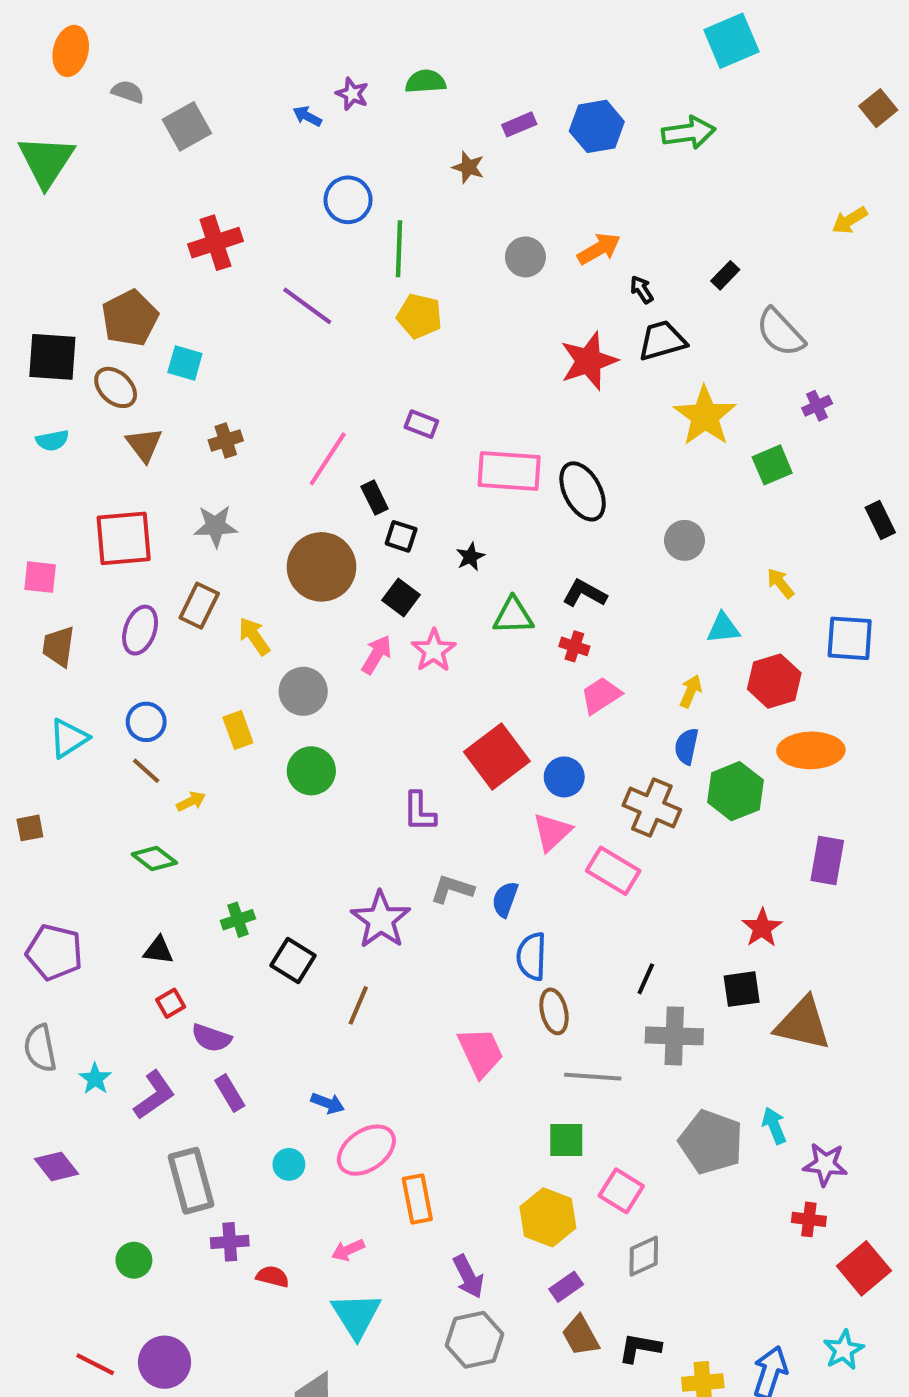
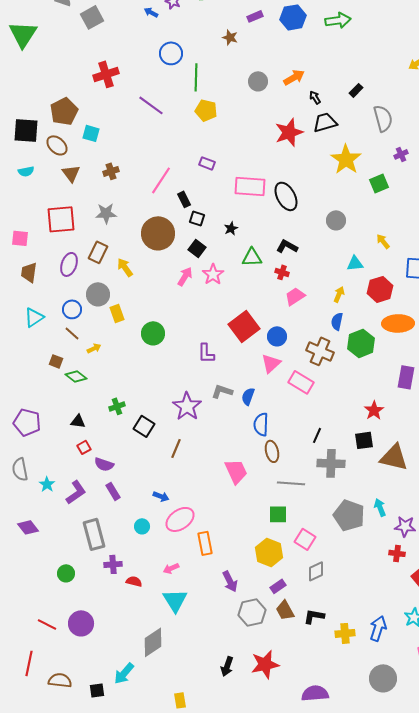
gray semicircle: (780, 332) -> (383, 118), turned -152
gray circle: (303, 691) -> (98, 294), moved
brown square: (30, 828) -> (56, 361), moved, turned 32
gray hexagon: (474, 1340) -> (252, 612), moved

